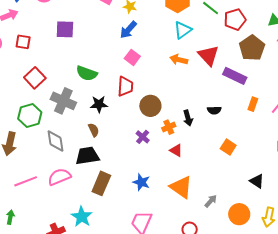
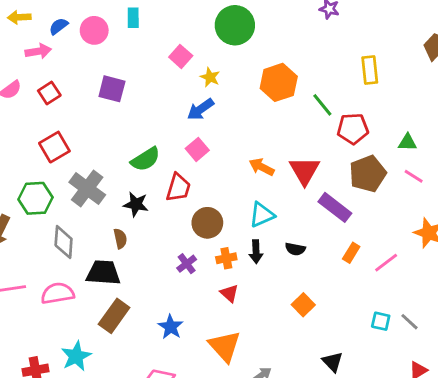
cyan triangle: (183, 30) -> (262, 215), moved
red square: (23, 42) -> (49, 93), turned 35
green semicircle: (87, 73) -> (145, 159), moved, turned -65

